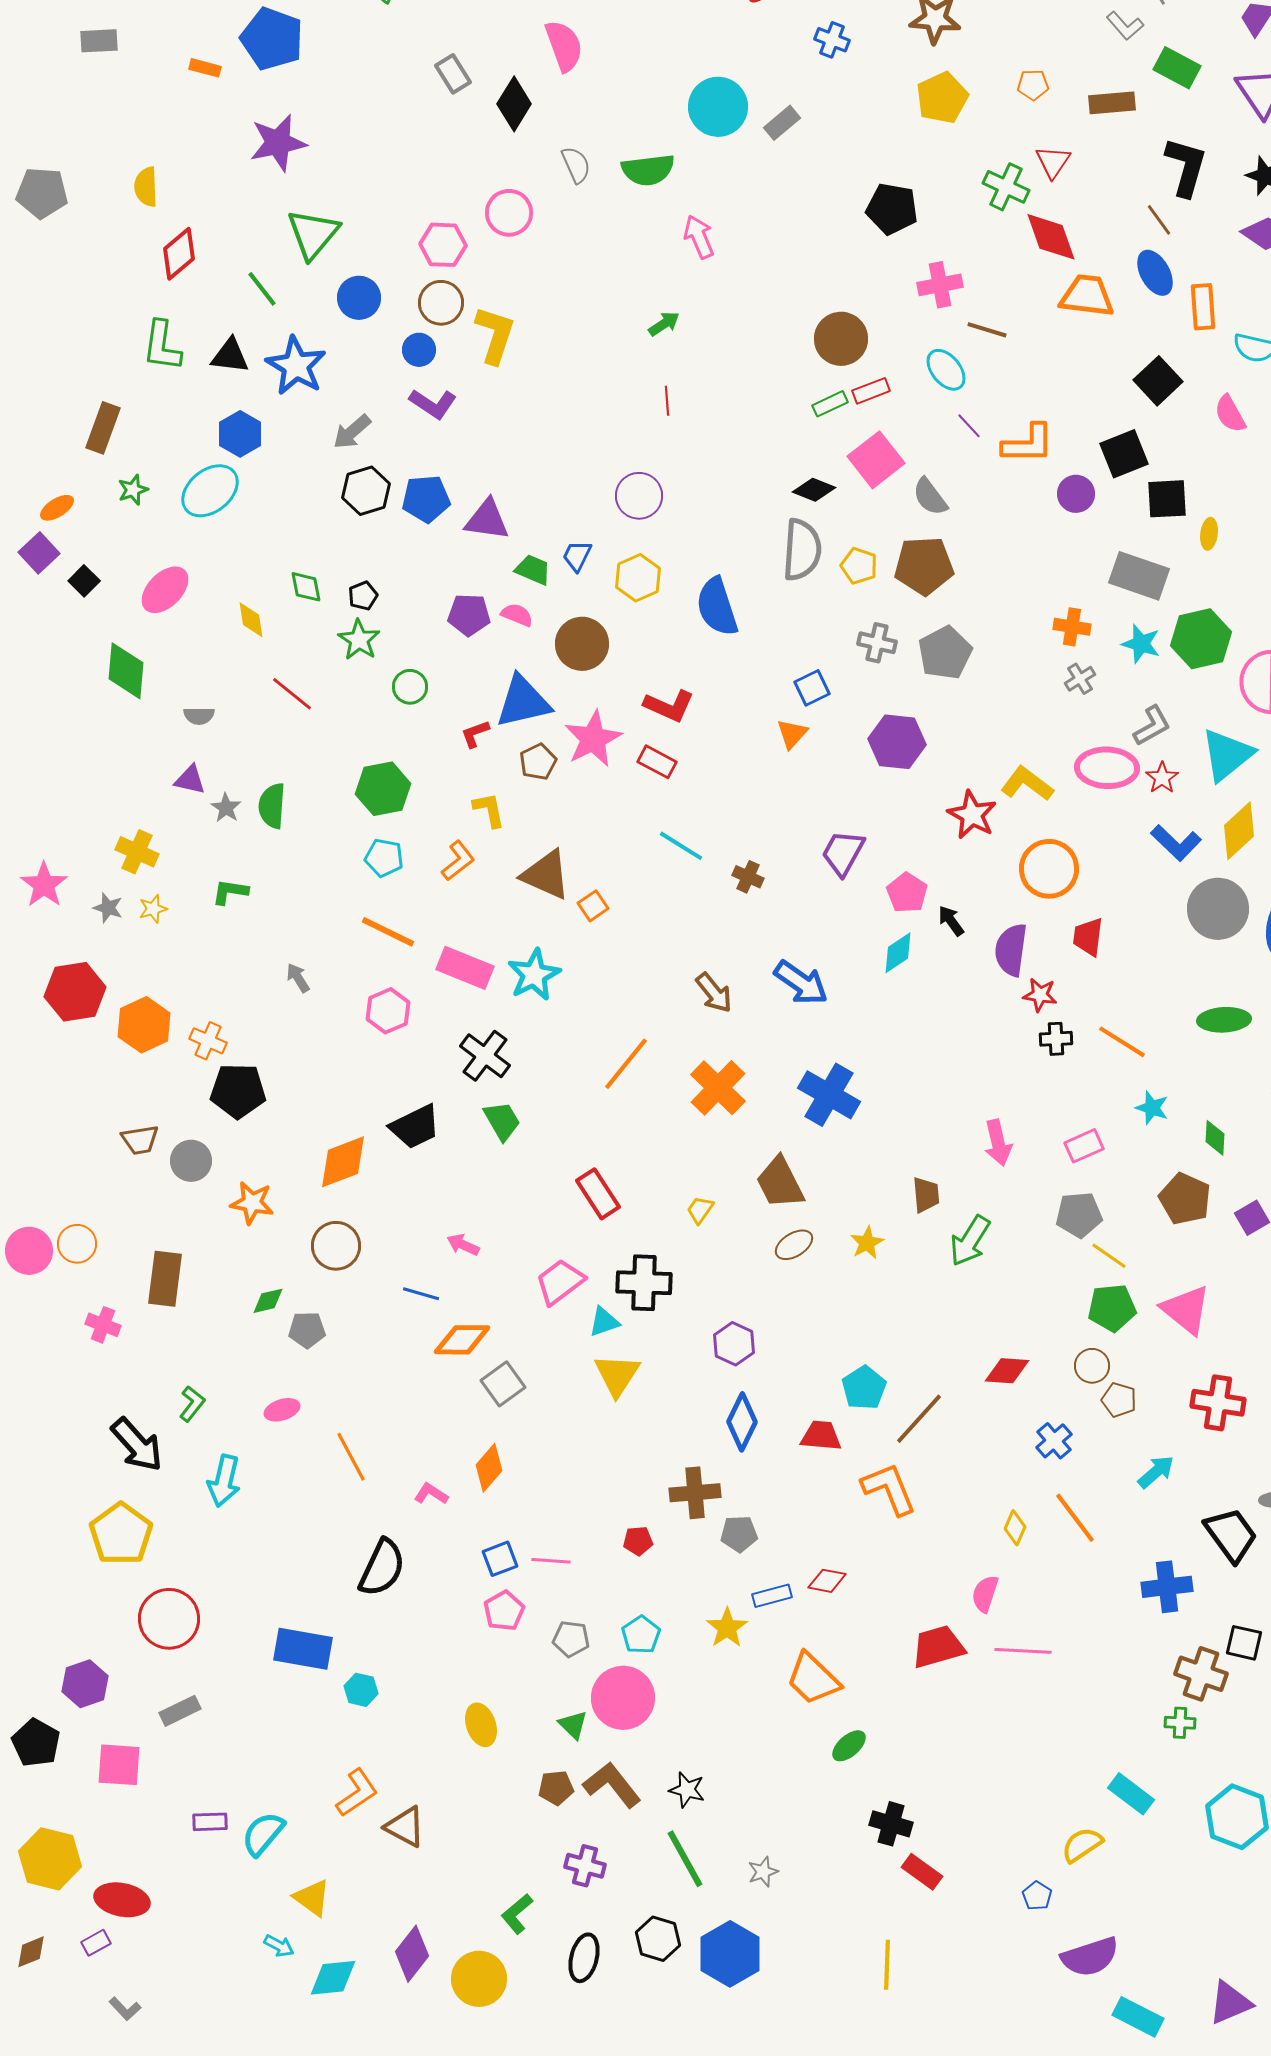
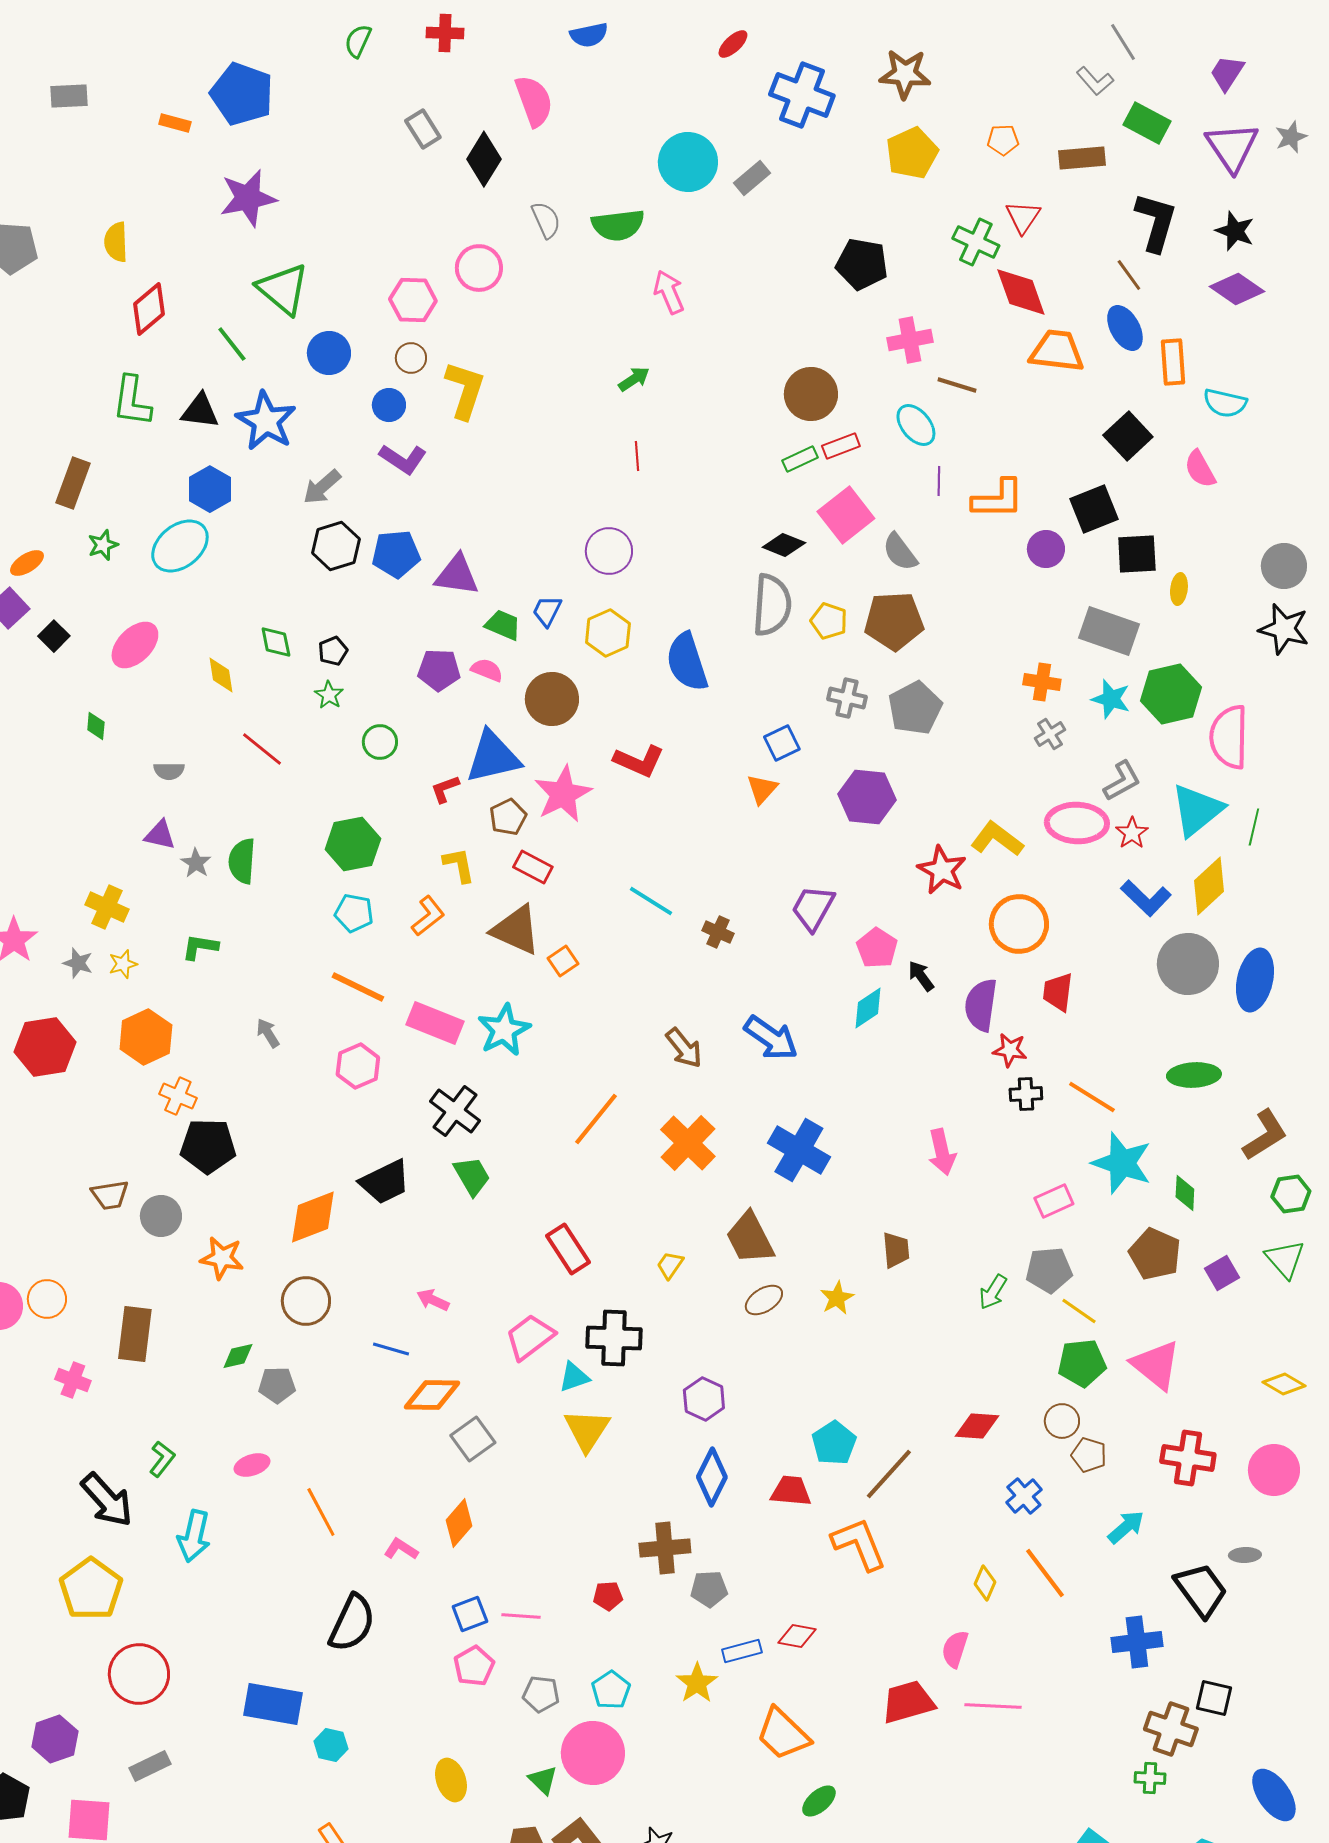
blue cross: (832, 40) -> (802, 95), size x1.8
green triangle: (313, 234) -> (283, 289), turned -30
brown circle: (441, 303) -> (411, 358), size x0.7
purple line: (969, 426) -> (939, 481), turned 44
green star: (359, 640) -> (329, 695), size x0.7
green diamond: (126, 671) -> (96, 726), size x0.5
red rectangle: (657, 762) -> (533, 867), moved
orange hexagon: (144, 1025) -> (146, 1037), moved
cyan star: (1152, 1108) -> (1122, 1163), size x1.8
pink arrow: (998, 1143) -> (942, 1152), moved
green arrow: (970, 1241) -> (993, 1292), moved, size x0.7

